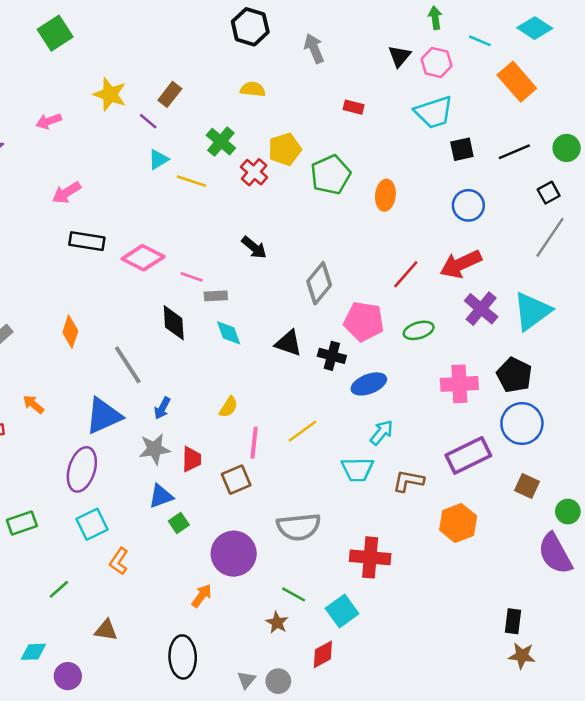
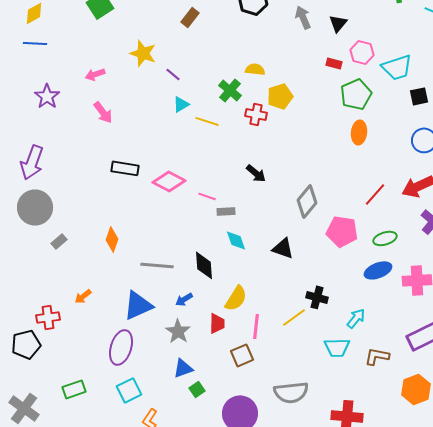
black triangle: (399, 56) -> (338, 23), moved
pink hexagon: (436, 63) -> (362, 52), moved
yellow semicircle: (253, 89) -> (255, 69), moved
brown rectangle: (170, 94) -> (190, 17), moved
red cross: (254, 172) -> (256, 114), turned -30
green pentagon: (331, 175) -> (356, 94), moved
pink arrow: (67, 193) -> (103, 112), moved, turned -95
black diamond: (174, 323) -> (204, 265), moved
black cross: (332, 356) -> (317, 297), moved
gray line: (128, 365) -> (157, 265), turned -52
blue ellipse: (369, 384) -> (378, 270), moved
orange arrow: (33, 404) -> (83, 296), turned -78
yellow semicircle: (229, 407) -> (236, 298), size x1.5
blue arrow: (162, 408) -> (184, 299), turned 30
gray star: (155, 449) -> (178, 331), turned -30
red trapezoid: (192, 459) -> (217, 323), moved

